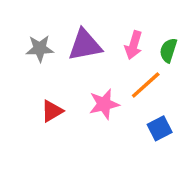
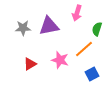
pink arrow: (134, 45) -> (77, 13), moved
pink star: (104, 104) -> (60, 60), turned 30

